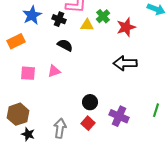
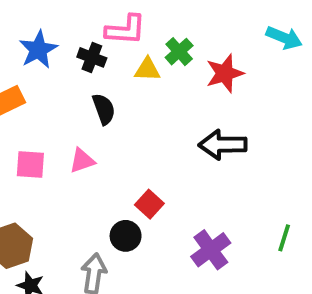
black semicircle: (65, 45) -> (104, 109), turned 42
black circle: (90, 102) -> (126, 236), moved
purple cross: (119, 116) -> (211, 250), turned 30
red square: (88, 123) -> (149, 204), moved

